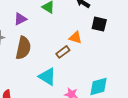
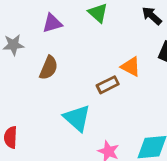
brown semicircle: (23, 48) -> (49, 68), size x0.7

